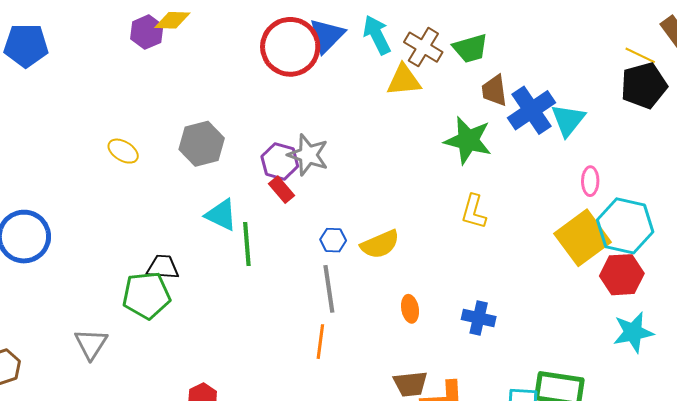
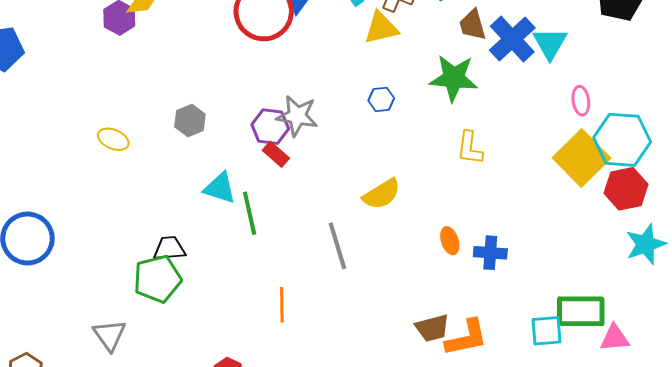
gray hexagon: (202, 144) -> (190, 121), size x0.7
blue hexagon: (333, 240) -> (381, 99), moved
orange ellipse: (410, 309) -> (450, 241), moved
orange line: (320, 342) -> (282, 305), moved

